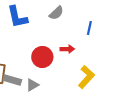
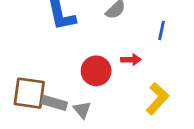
gray triangle: (32, 85) -> (82, 110), turned -40

